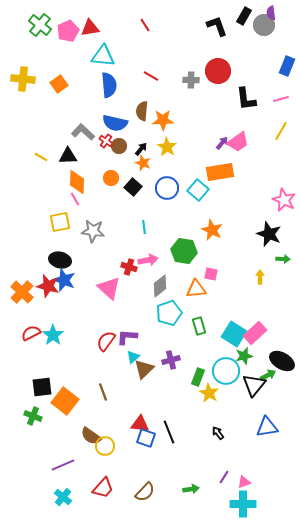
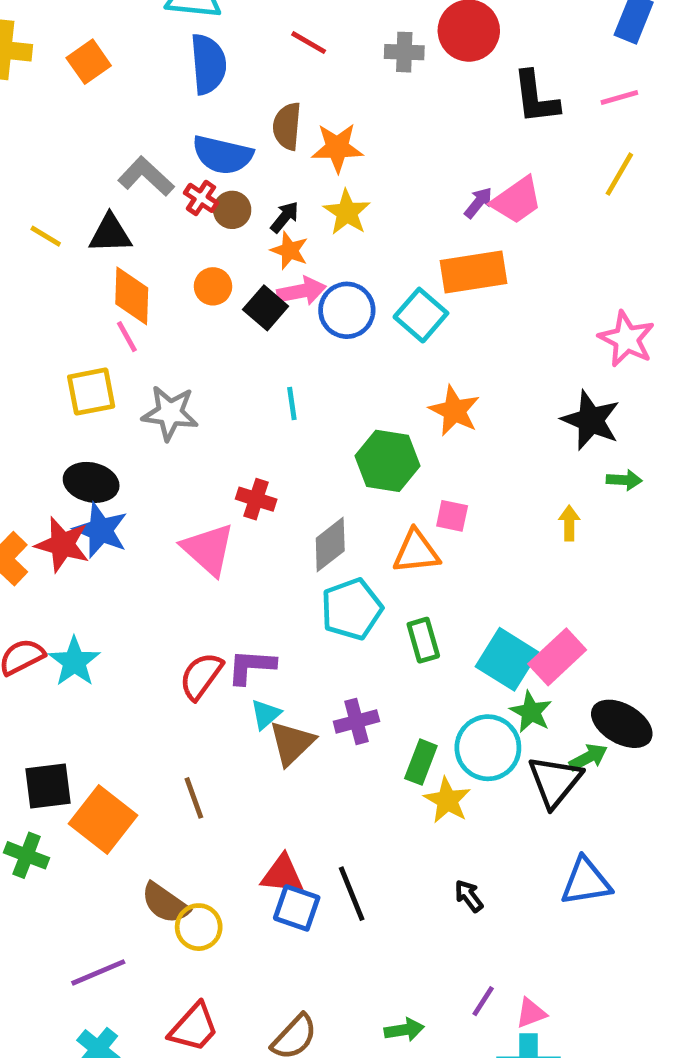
pink arrow: (148, 260) -> (301, 291), moved
green star: (244, 356) -> (531, 712), turned -30

